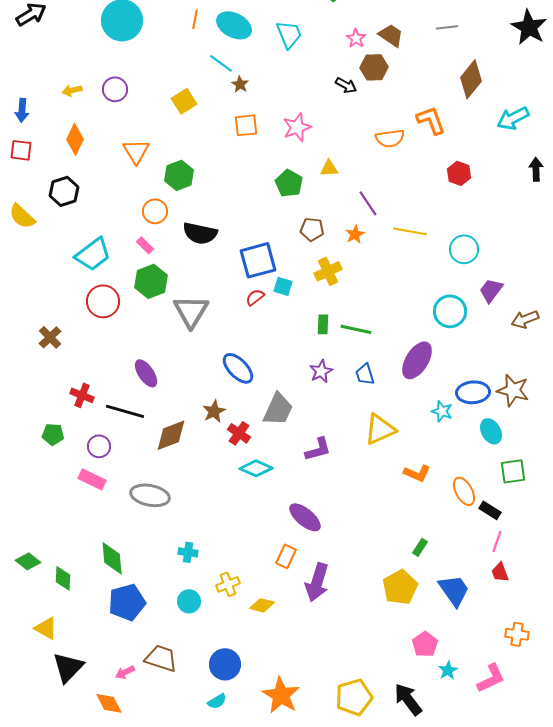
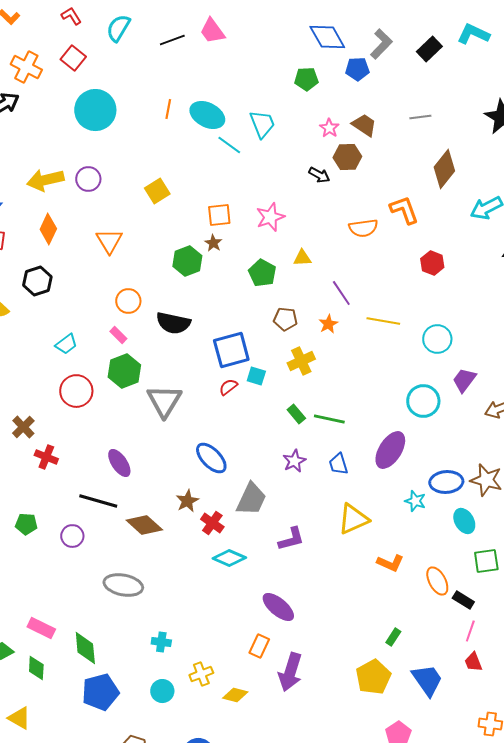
cyan line: (221, 63) -> (229, 145), moved
brown star: (240, 84) -> (213, 243), moved
yellow arrow: (72, 90) -> (45, 180), size x1.8
green hexagon: (179, 175) -> (187, 261), moved
cyan trapezoid: (93, 254) -> (66, 344), size x0.6
green rectangle: (323, 324) -> (296, 414), turned -42
red cross: (82, 395) -> (46, 457), moved
brown diamond: (171, 435) -> (144, 525), turned 63
pink rectangle: (92, 479) -> (41, 628), moved

